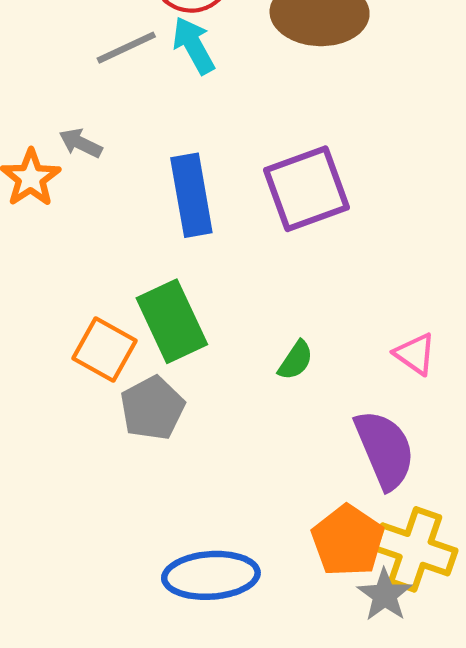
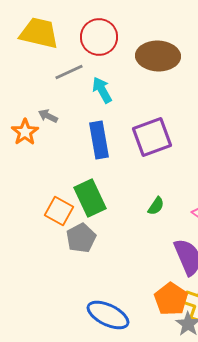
cyan arrow: (194, 45) -> (102, 90), moved
green semicircle: (296, 360) -> (156, 206), moved
blue ellipse: (211, 575) -> (108, 315), turned 30

